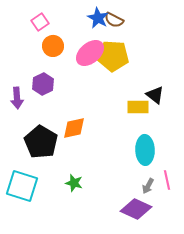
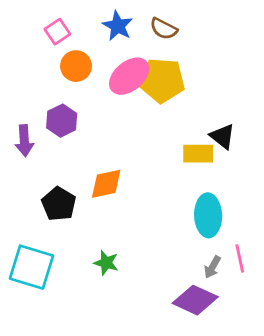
blue star: (98, 18) -> (118, 26), moved
black pentagon: (41, 142) -> (59, 204), size x0.7

